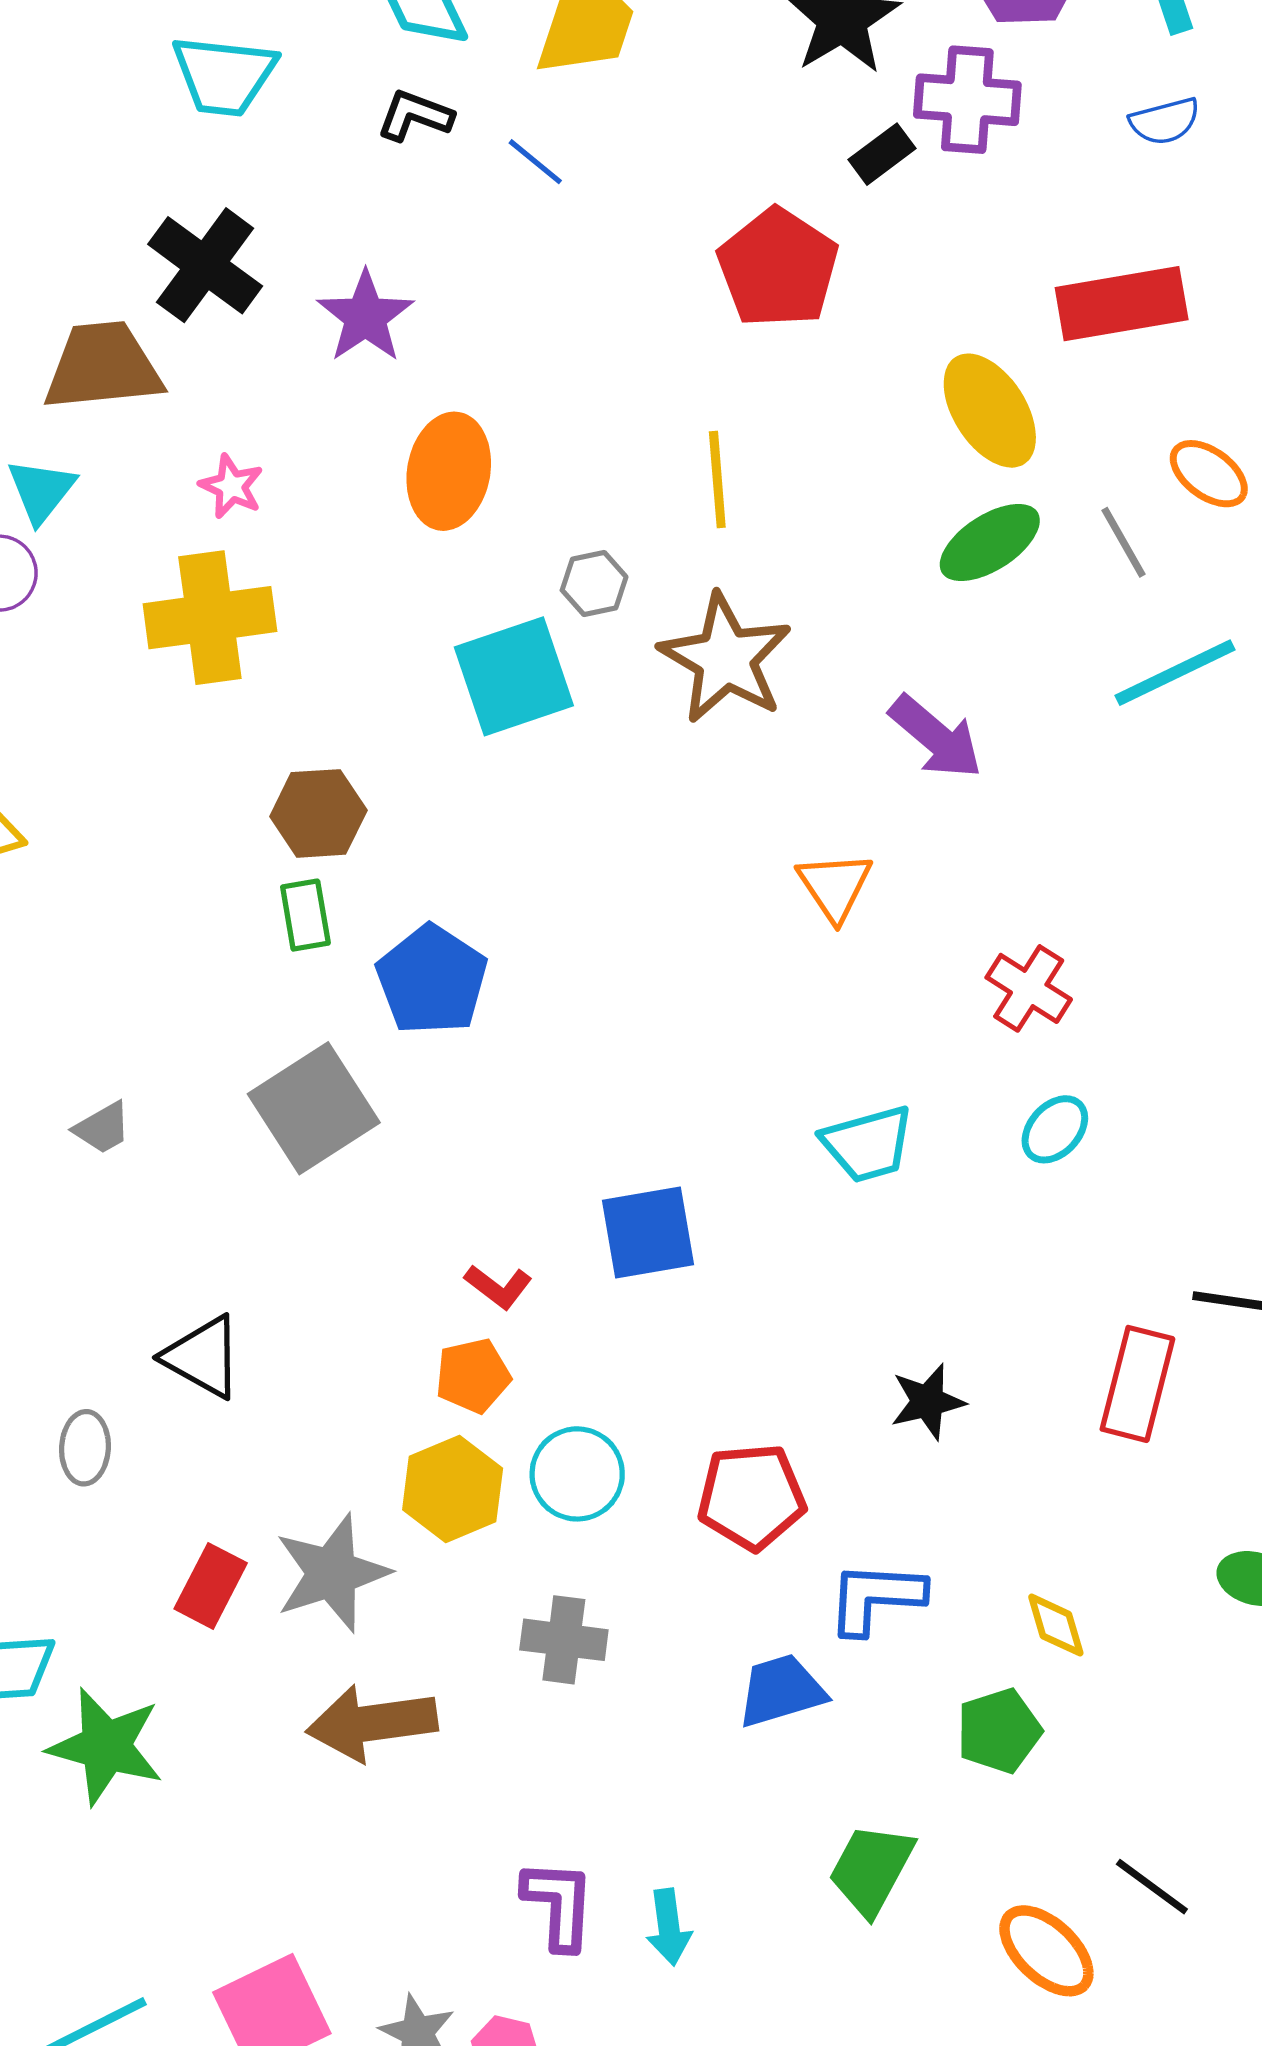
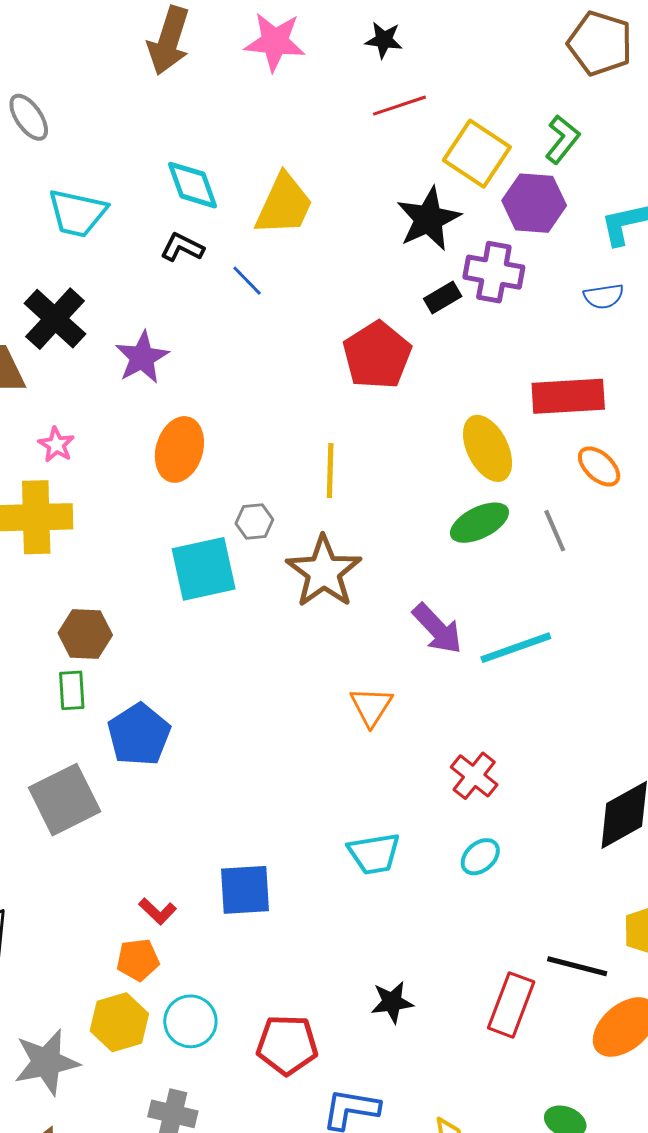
orange ellipse: (1209, 474) -> (599, 466), moved
cyan line: (1175, 673) -> (516, 648), moved

